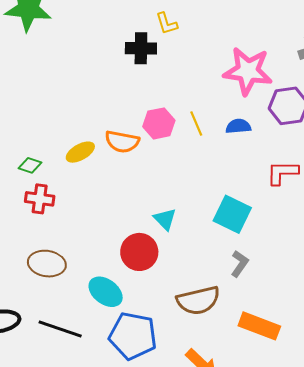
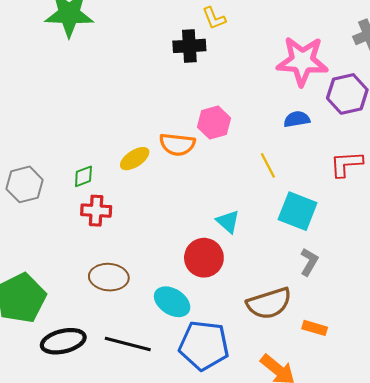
yellow line: (196, 124) -> (268, 165), moved
green diamond: (30, 165) -> (83, 176), turned -35
orange rectangle: (259, 326) -> (315, 328), moved, size x0.6

